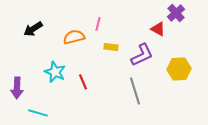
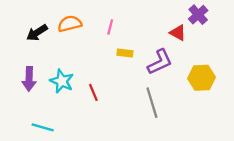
orange semicircle: (74, 37) -> (70, 24), moved
purple arrow: (17, 88) -> (29, 79), moved

